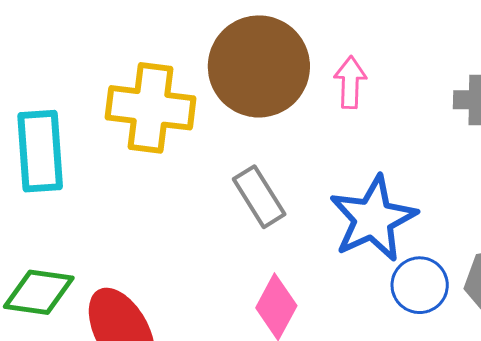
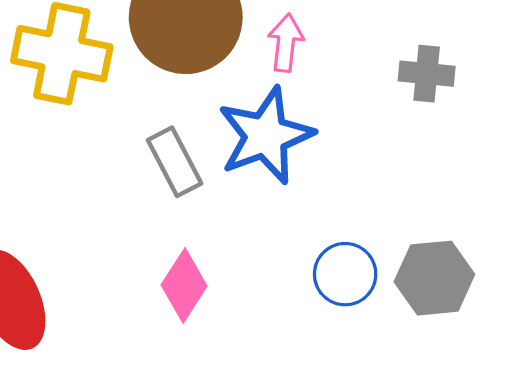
blue star: (373, 219) -> (266, 136), moved

